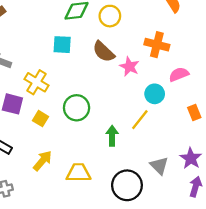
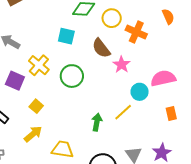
orange cross: (157, 45) -> (136, 32), moved
pink semicircle: (179, 74) -> (163, 78), size x1.4
green circle: (77, 108) -> (72, 76), moved
yellow square: (41, 119) -> (36, 106), moved

